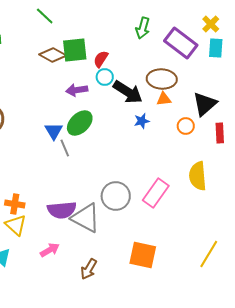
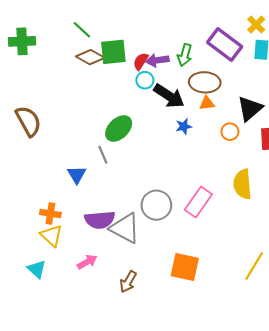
green line: (45, 16) -> (82, 30), moved
green arrow: (143, 28) -> (185, 55), moved
purple arrow: (77, 90) -> (157, 60), moved
blue triangle: (54, 131) -> (77, 175), moved

